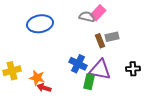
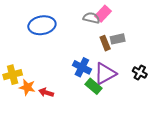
black cross: (133, 69) -> (140, 73), turned 32
purple triangle: (100, 70) -> (105, 74), turned -40
orange star: (37, 78) -> (27, 87), moved
green rectangle: (89, 82) -> (93, 86), turned -63

